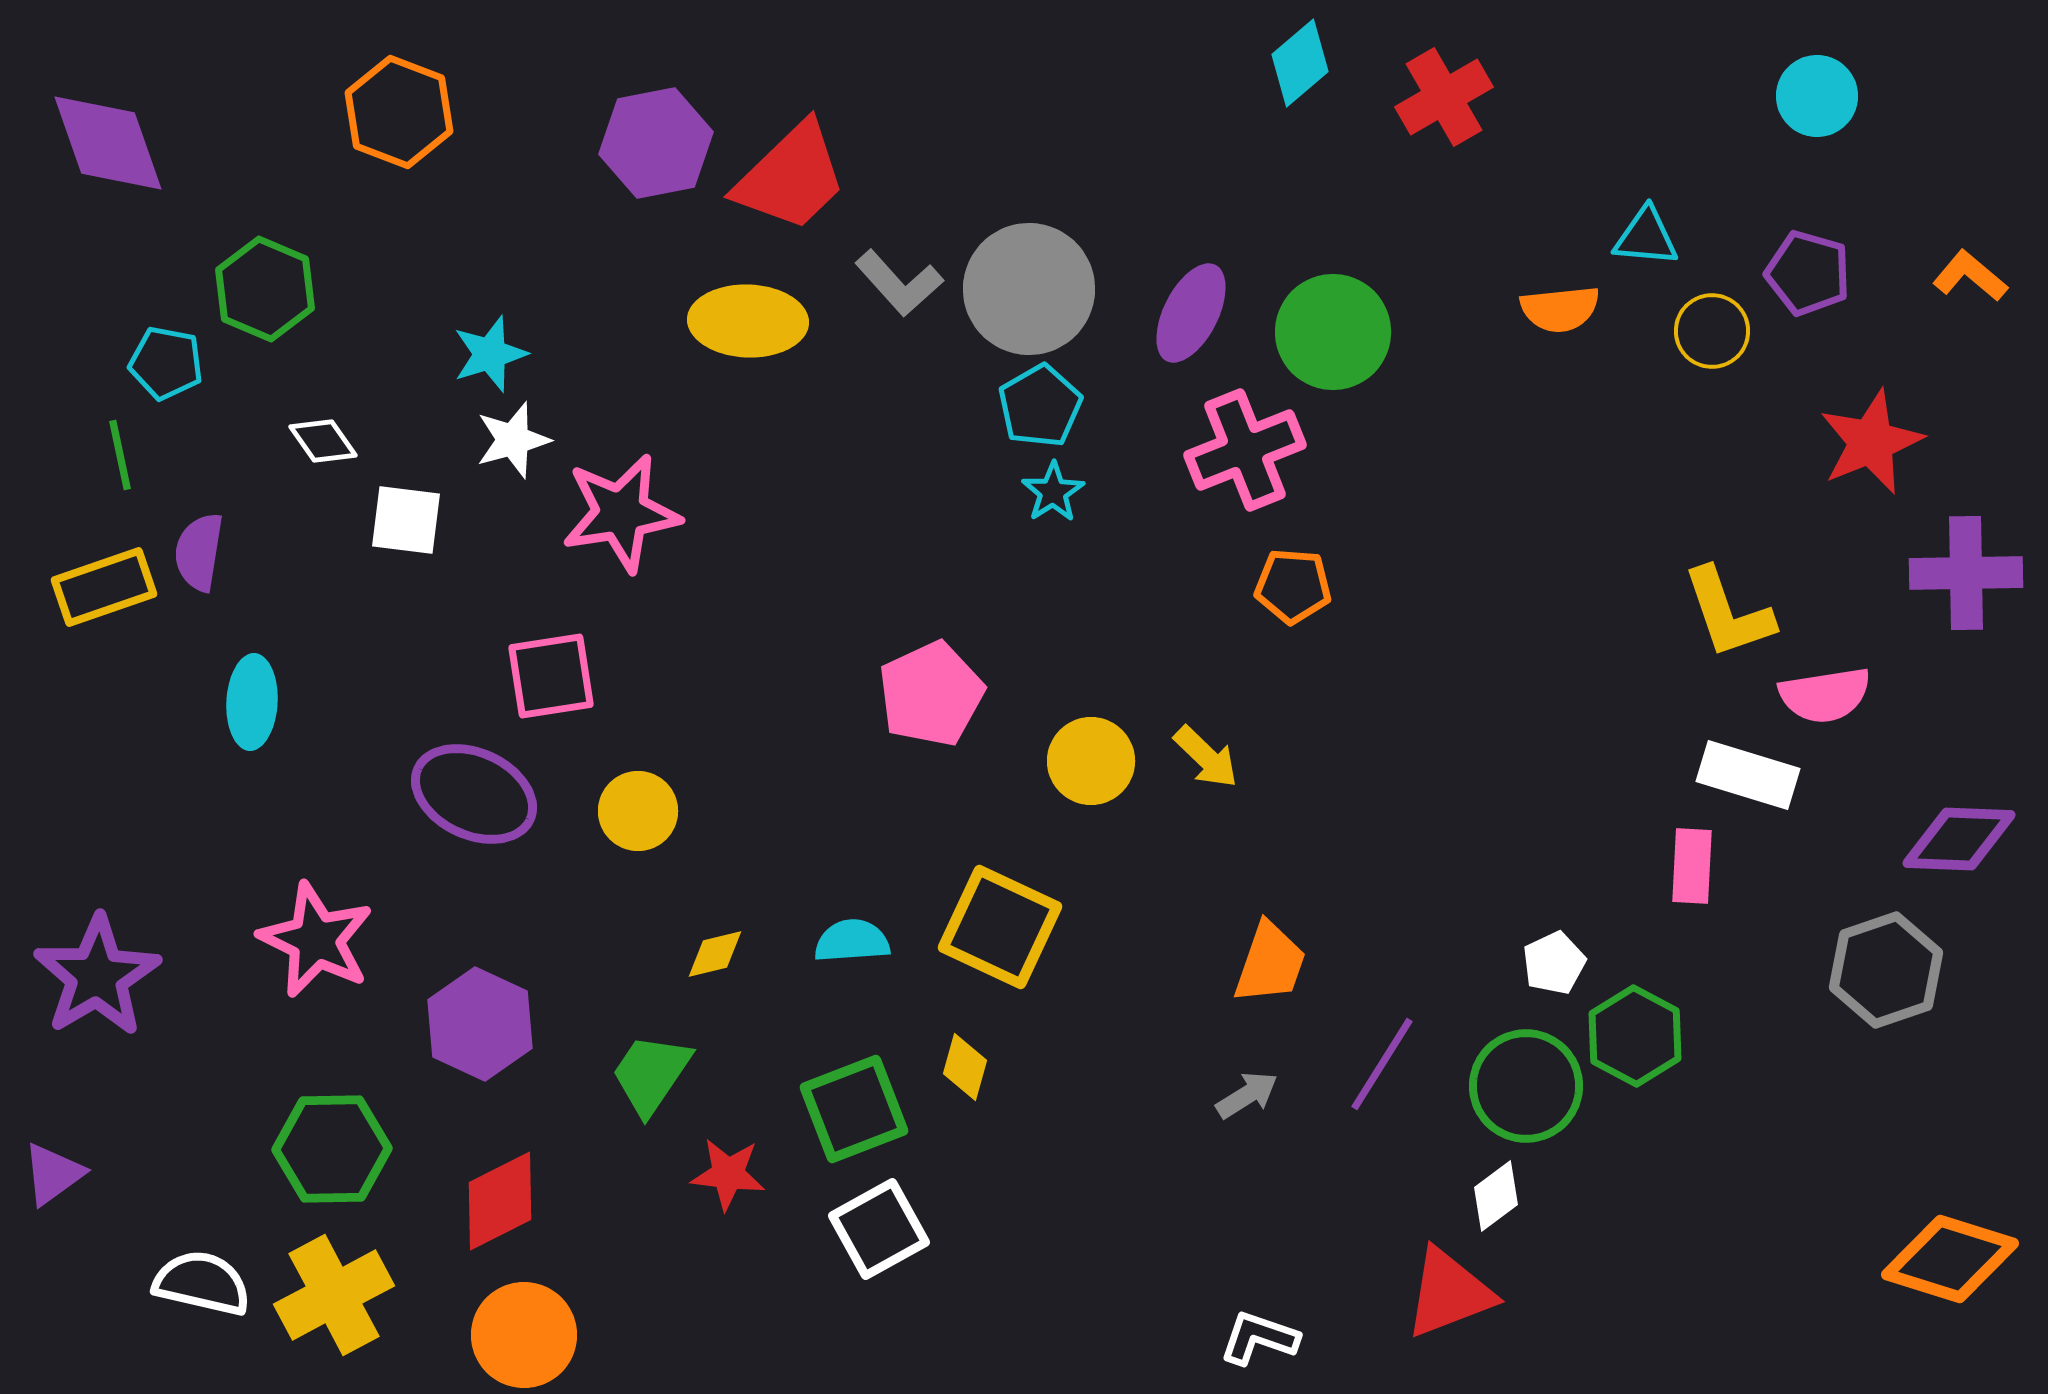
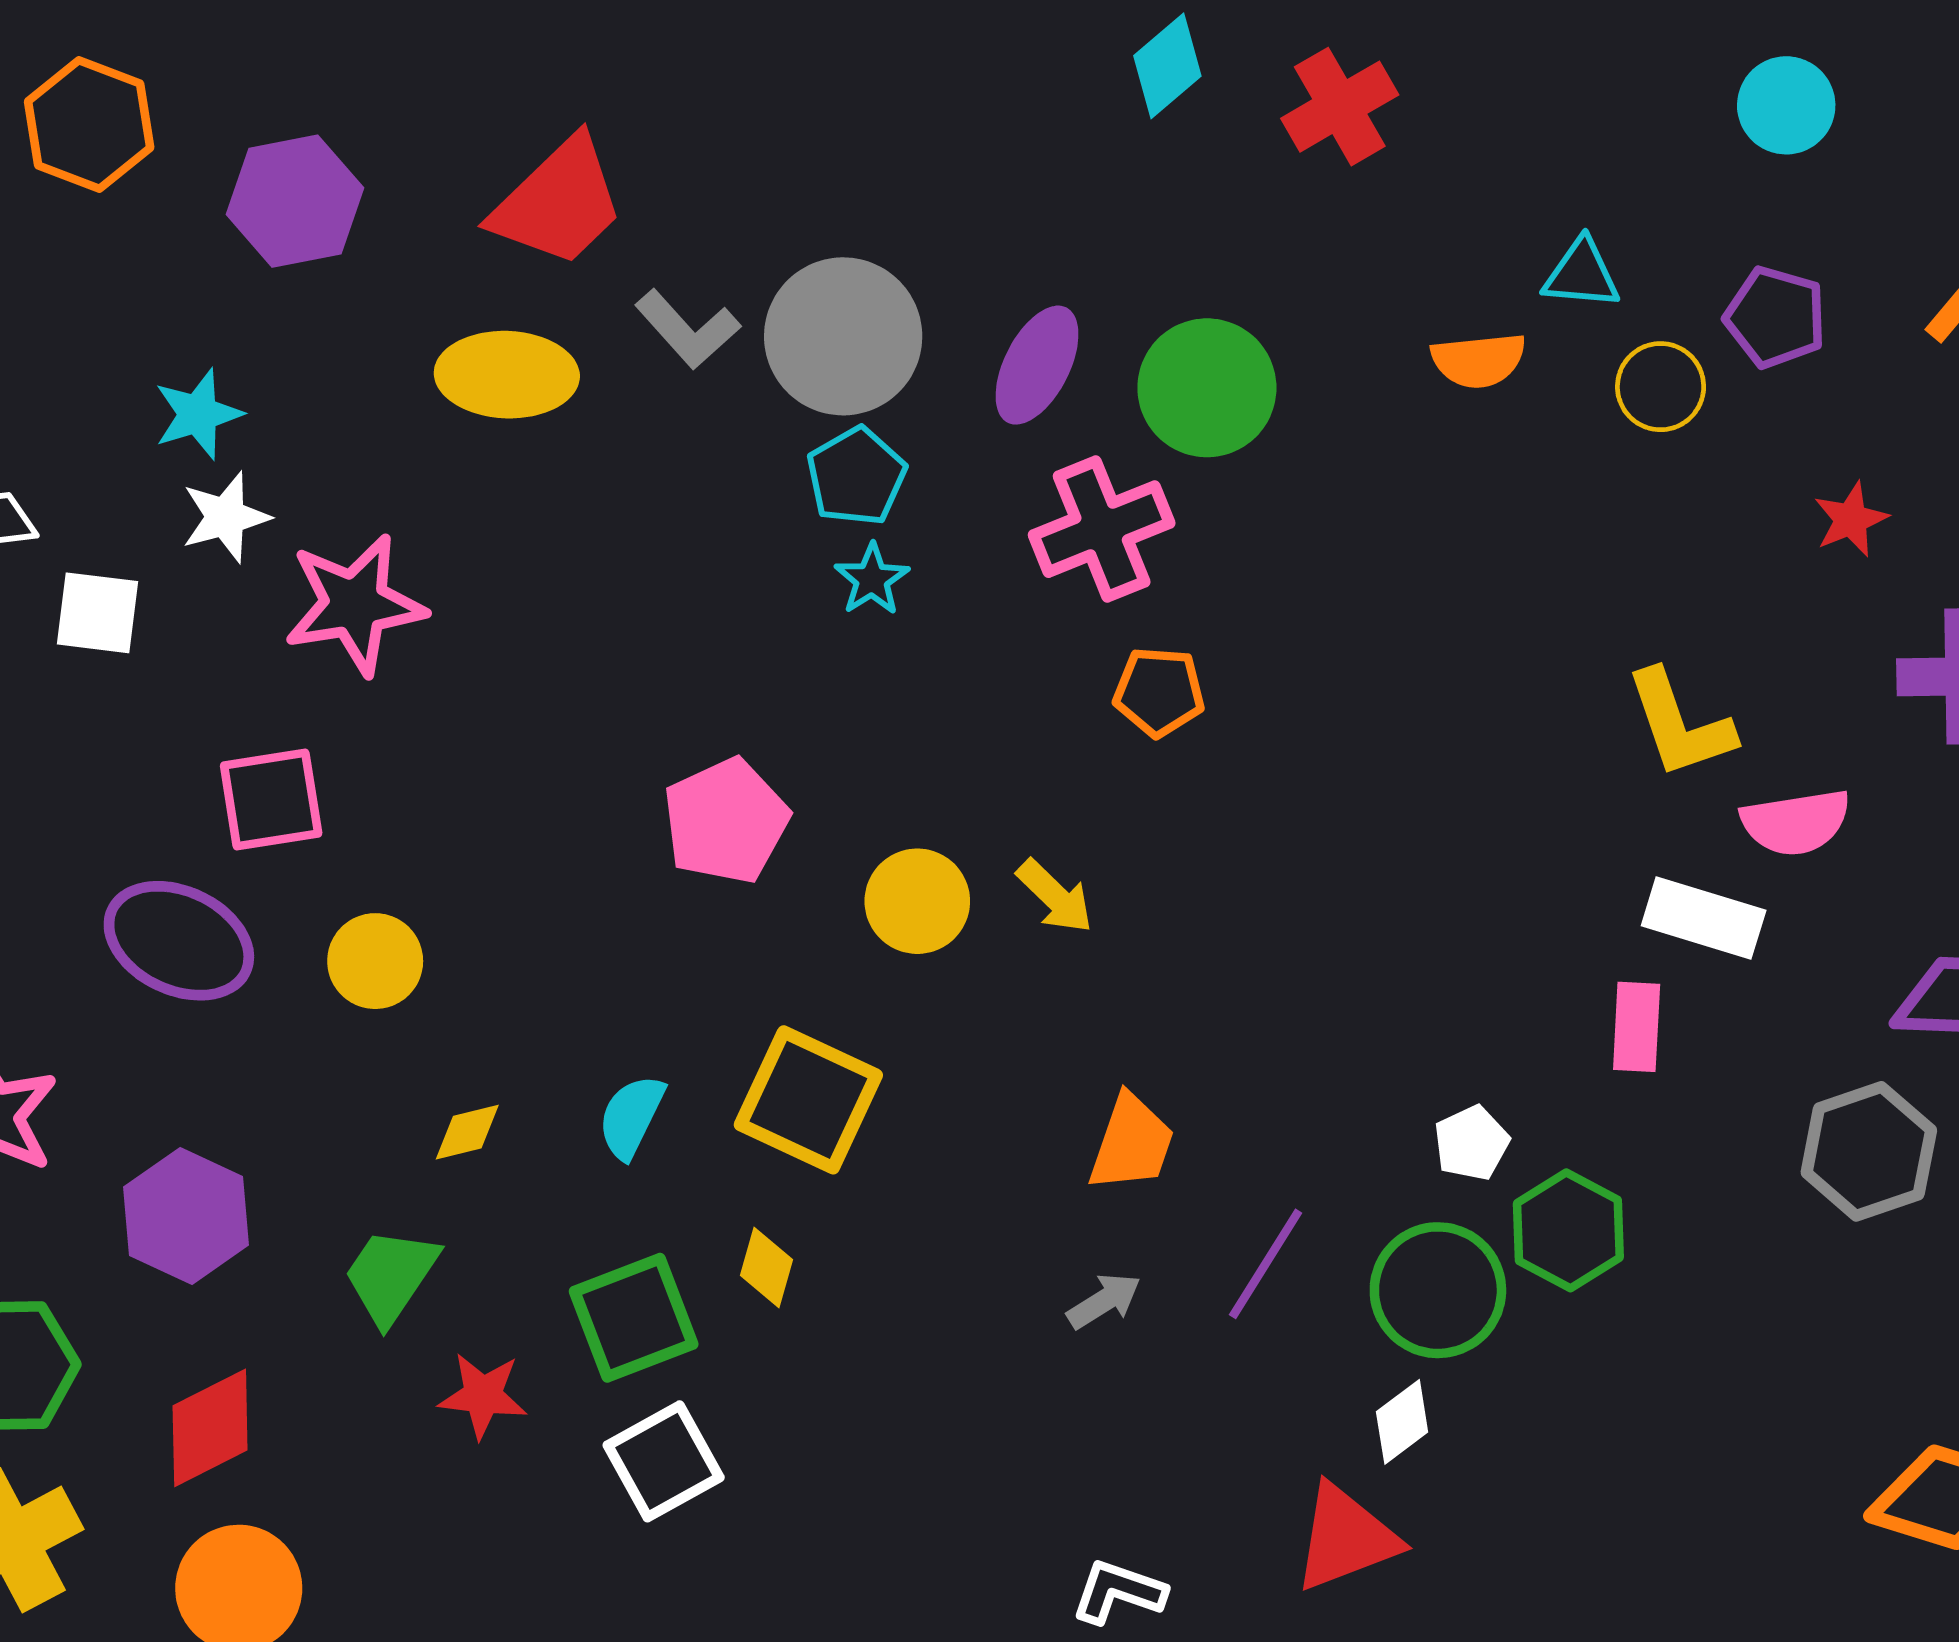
purple hexagon: (656, 143) -> (295, 201), moved
red star: (1871, 442) -> (1851, 519), size x0.6
cyan semicircle: (852, 941) -> (631, 1117), turned -60

